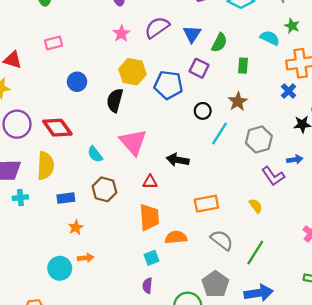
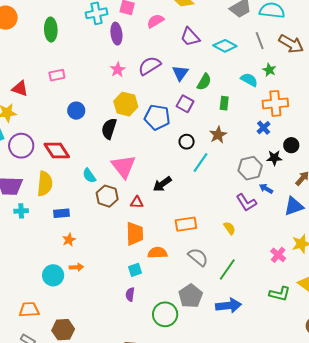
gray hexagon: (259, 139) -> (250, 168), moved
black arrow: (178, 160) -> (162, 184), turned -48
blue arrow: (295, 160) -> (266, 189), turned -144
brown hexagon: (104, 189) -> (107, 196), moved

